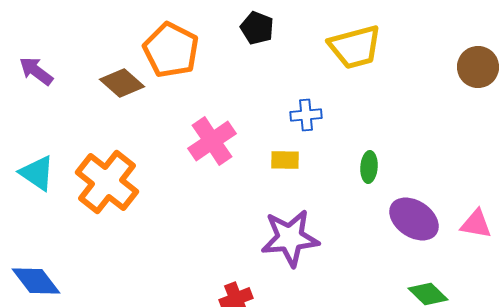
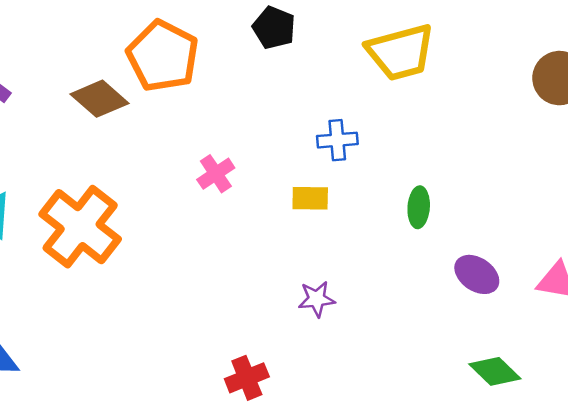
pink cross: (212, 141) -> (216, 174), size x0.6
purple ellipse: (414, 219) -> (477, 274), size x0.7
purple star: (290, 238) -> (317, 299), size x0.5

